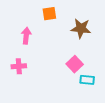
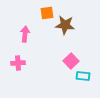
brown star: (81, 28) -> (65, 25), moved

